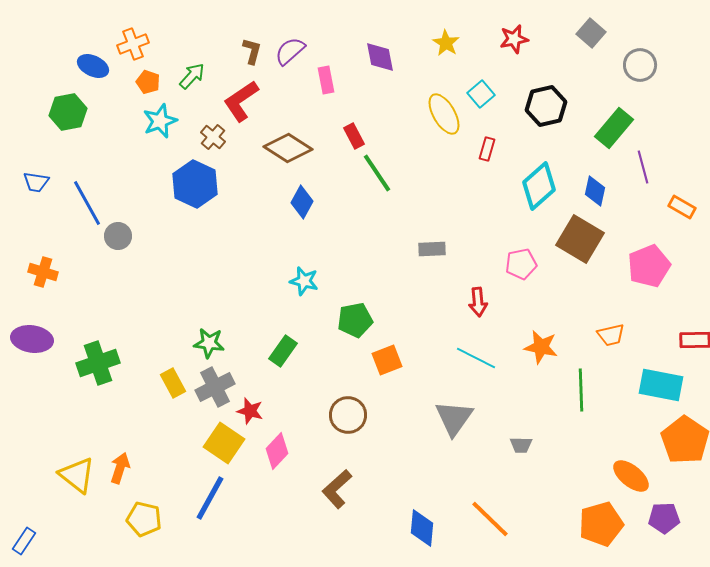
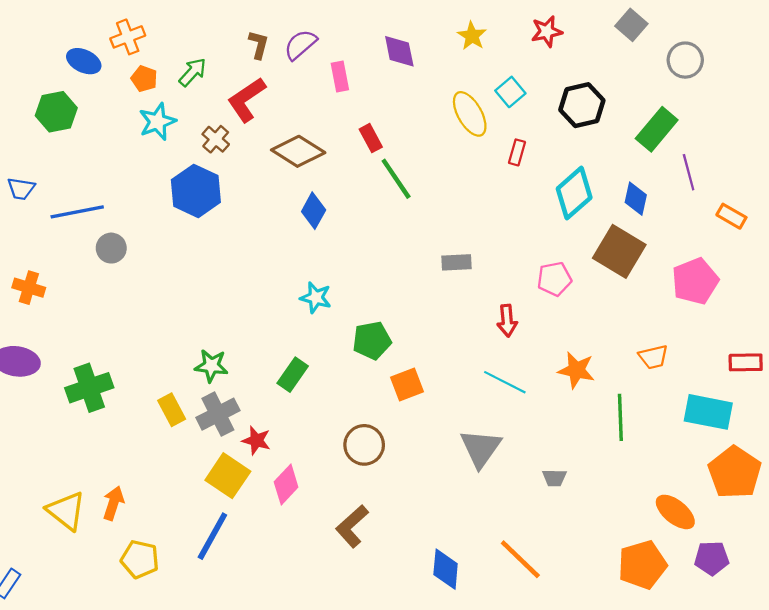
blue line: (87, 203) -> (77, 212), turned -72

